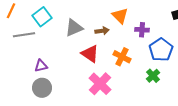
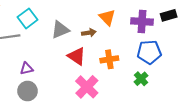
purple cross: (142, 30) -> (142, 21), moved, size x1.5
blue pentagon: (161, 50) -> (149, 52), turned 30
orange cross: (122, 57) -> (109, 59), turned -36

